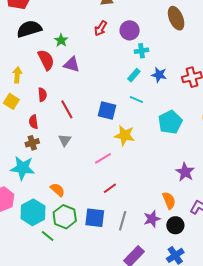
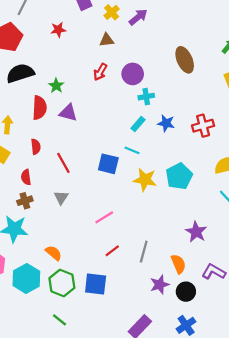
red semicircle: (46, 60) -> (39, 108), turned 30
cyan line: (136, 99) -> (132, 150), moved
yellow star: (125, 135) -> (145, 180), moved
gray line: (123, 221) -> (144, 252), moved
green line: (48, 236) -> (60, 320), moved

